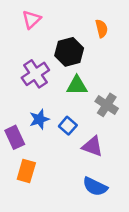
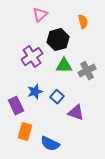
pink triangle: (32, 19) -> (40, 15), moved
gray cross: (107, 105) -> (87, 71), moved, turned 30
blue semicircle: (95, 187) -> (50, 144), moved

